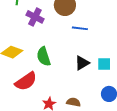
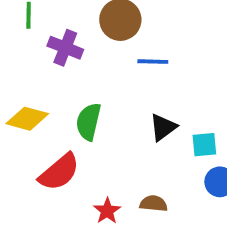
green semicircle: (44, 57) -> (89, 122), turned 36
cyan square: (104, 64) -> (204, 145), moved

